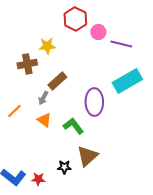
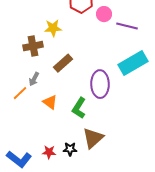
gray arrow: (43, 98) -> (34, 79), moved
green L-shape: (73, 126) -> (79, 108), turned -110
red star: (38, 179) -> (49, 152), moved

